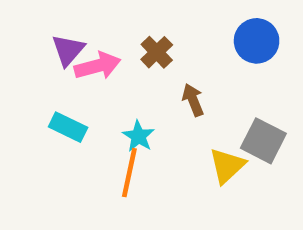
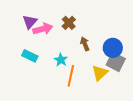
blue circle: (257, 41) -> (113, 48), moved
orange line: (129, 173) -> (71, 76), moved

